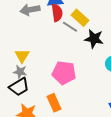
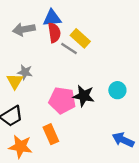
black star: (94, 39) -> (84, 96), moved
gray star: (20, 72) -> (25, 72), moved

